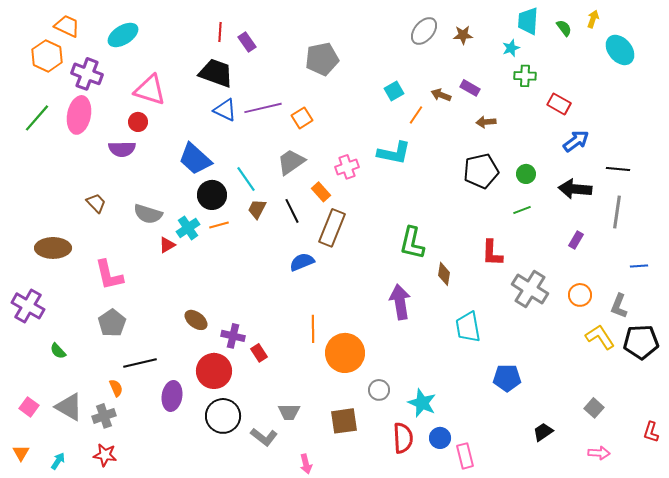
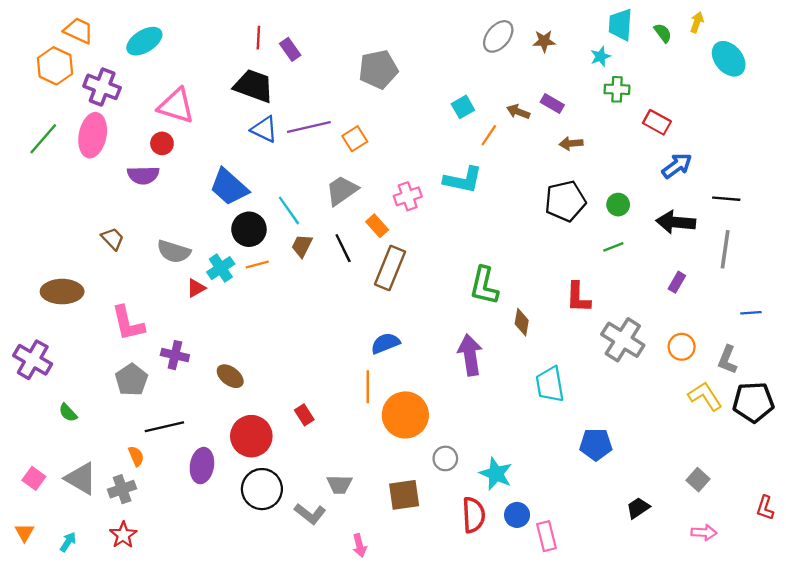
blue semicircle: (302, 262) -> (385, 343), moved
purple cross: (233, 336) -> (175, 355), moved
red star: (105, 455) -> (123, 535), turned 30

